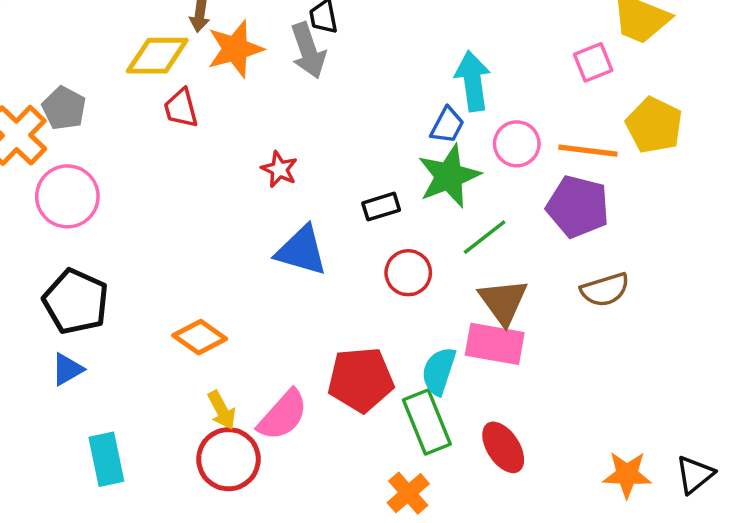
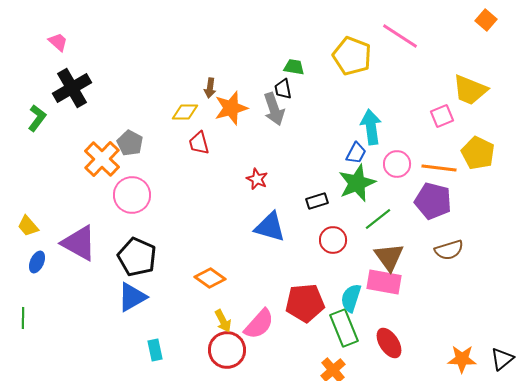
yellow diamond: (157, 56) -> (185, 112), size x0.7
blue triangle: (67, 369) -> (132, 297), size x1.5
cyan rectangle: (106, 459) -> (155, 350), size x0.7

